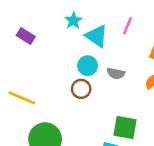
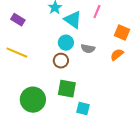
yellow line: (22, 98) -> (17, 53), moved
green square: (125, 127) -> (67, 89), moved

